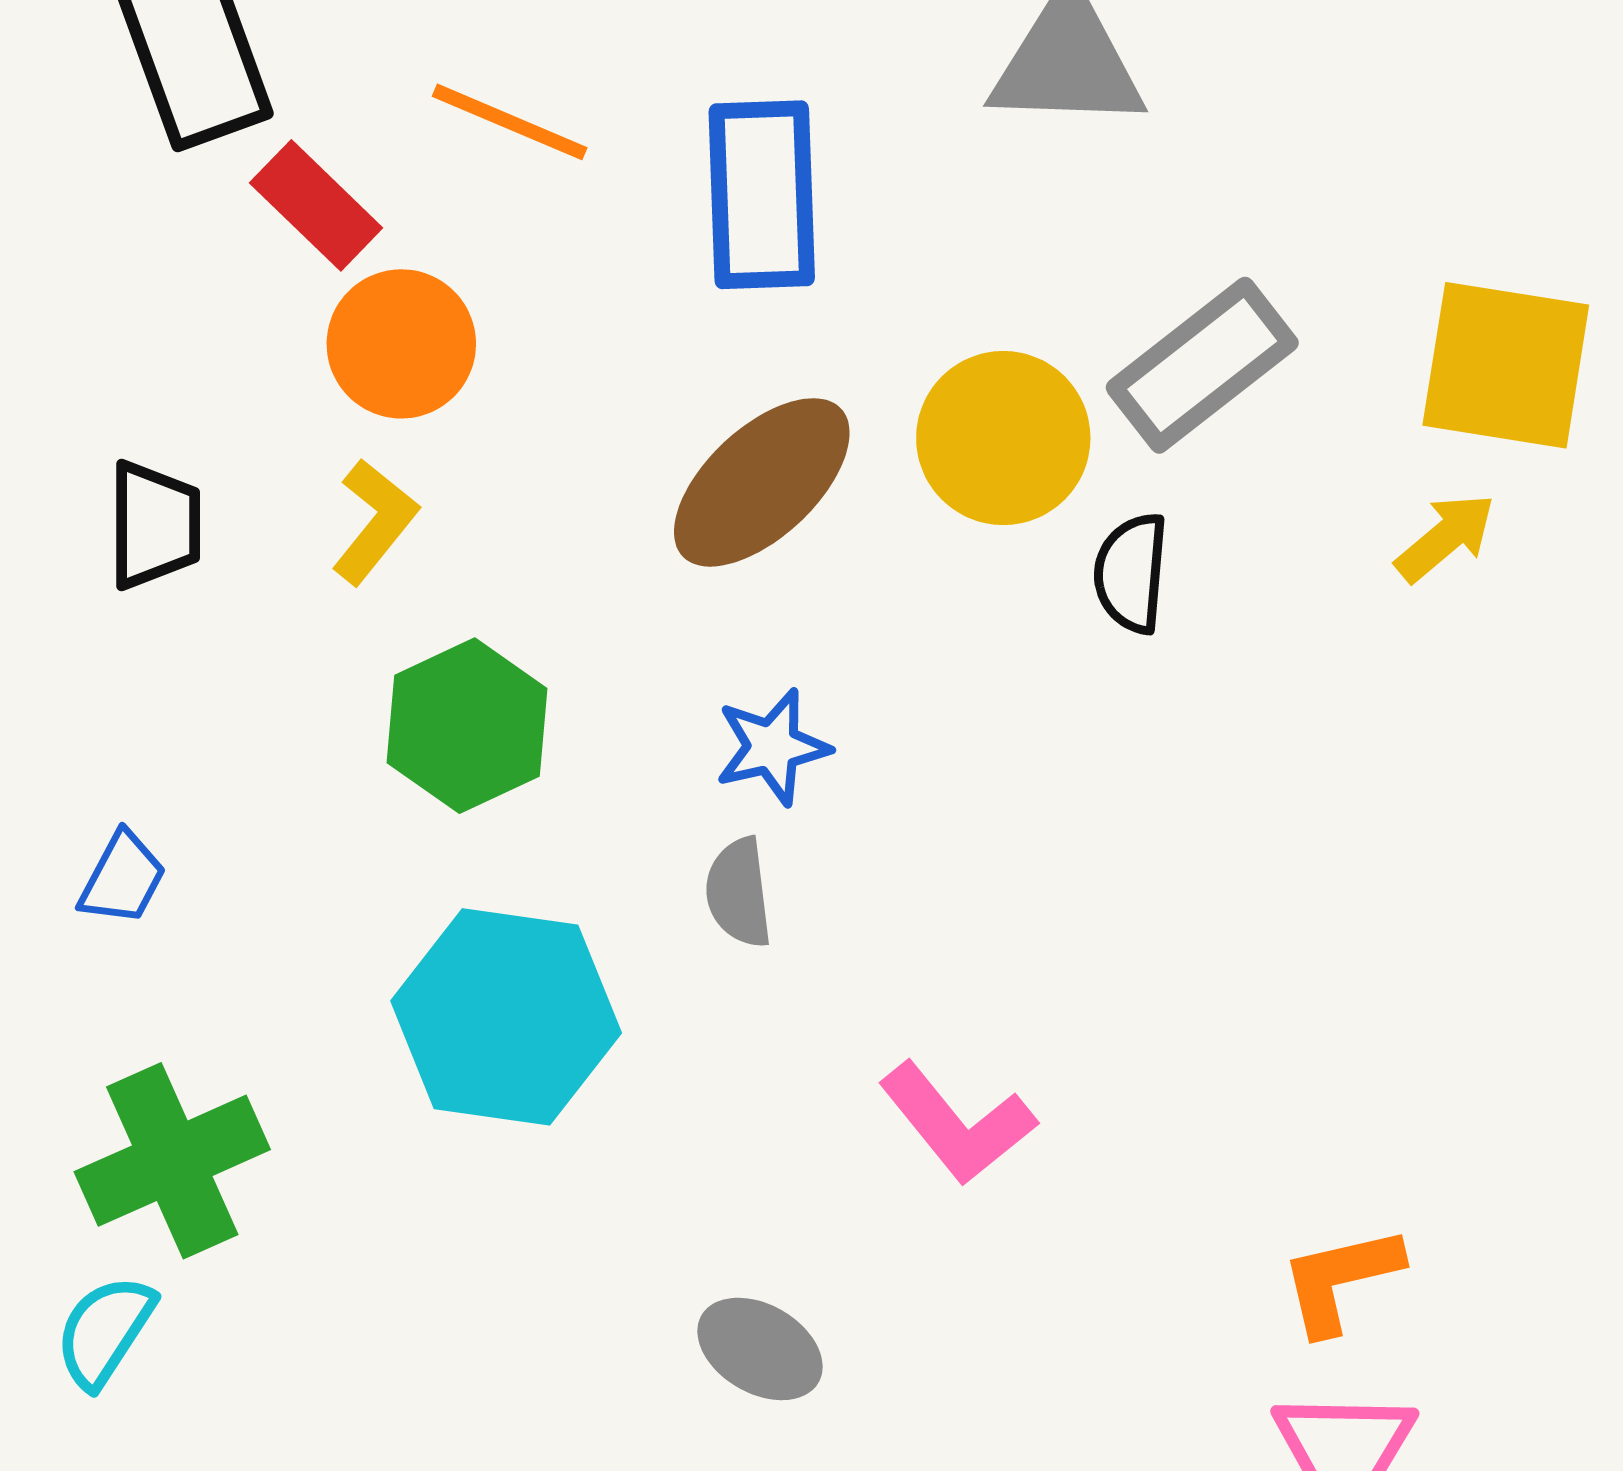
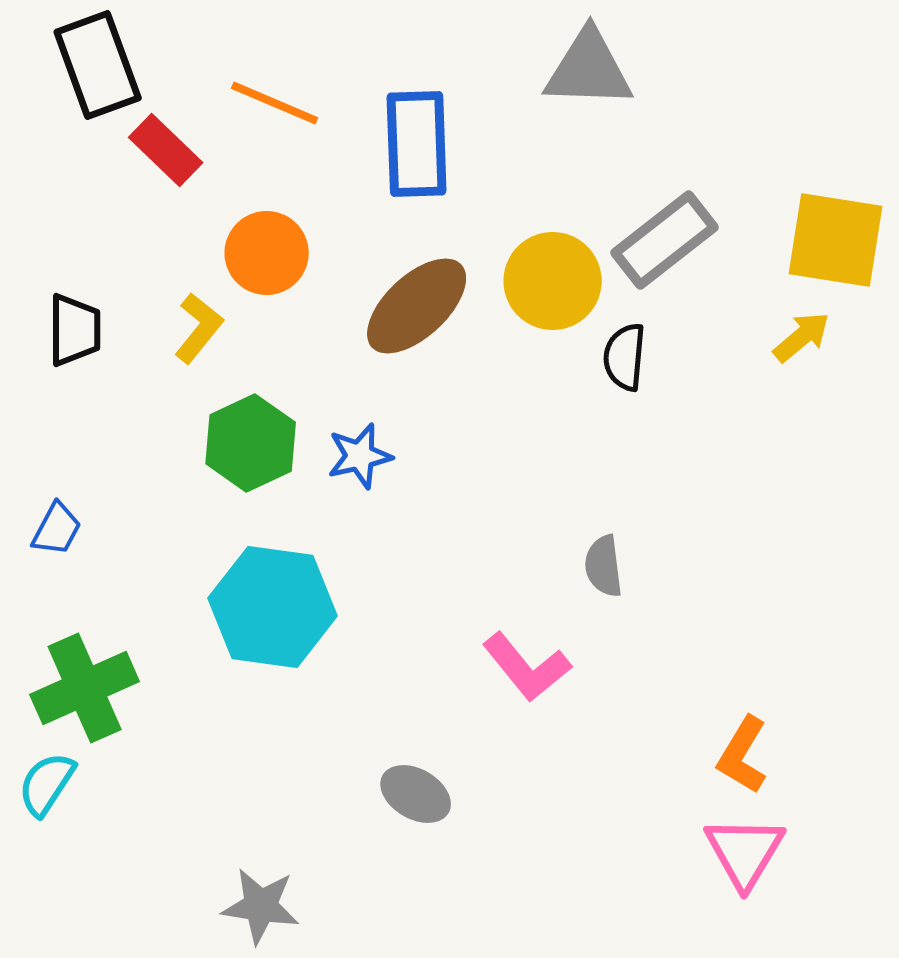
orange circle: (401, 344) -> (267, 253), moved
blue star: (772, 747) -> (360, 456), moved
gray semicircle: (739, 893) -> (604, 566), moved
orange L-shape: (1341, 1280) -> (743, 755), turned -46

